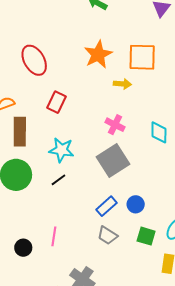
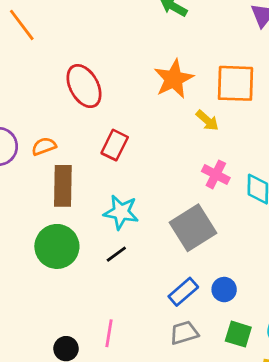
yellow arrow: (122, 84) -> (207, 120), turned 36
pink cross: (115, 125) -> (216, 174), moved
gray trapezoid: (107, 235) -> (184, 333), turned 130

